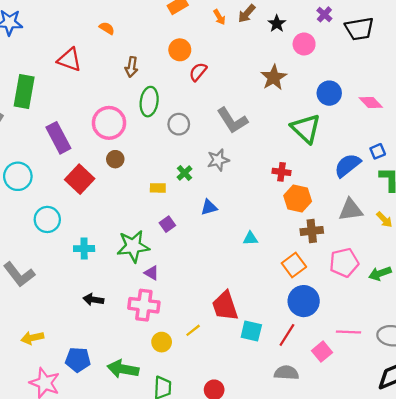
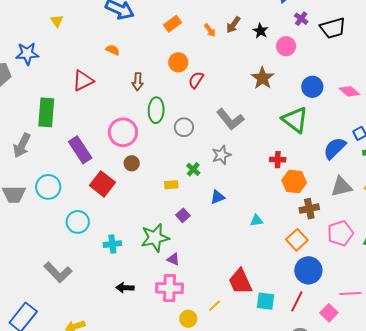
red triangle: (69, 60) -> (83, 81), turned -40

